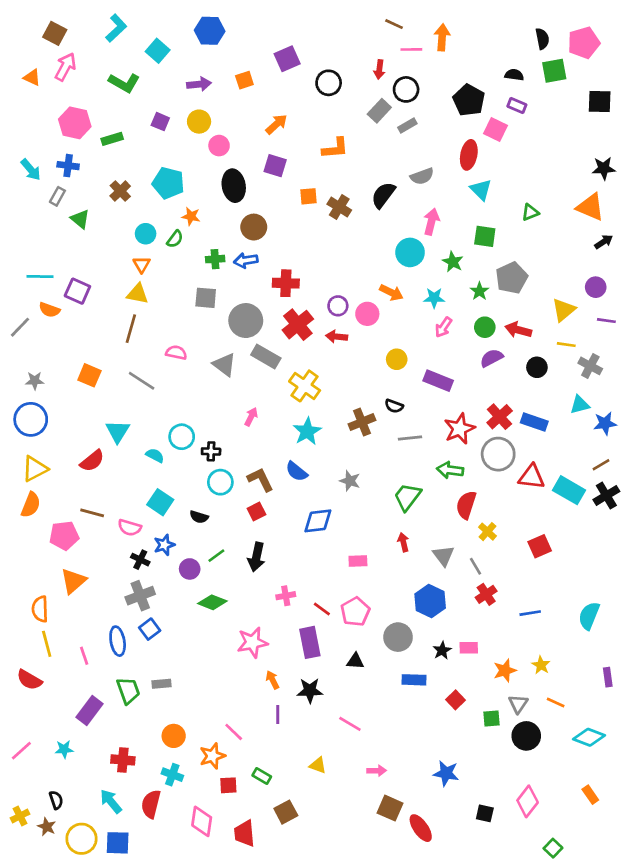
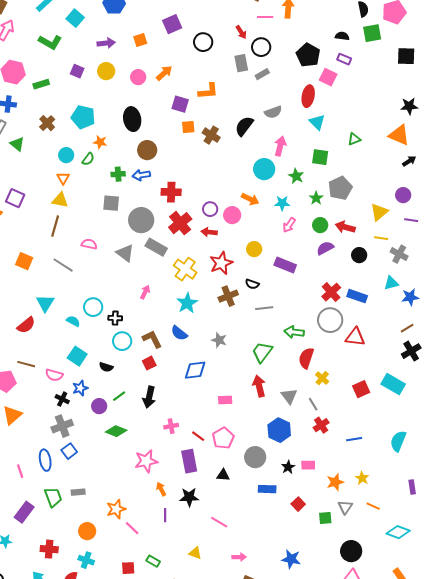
red arrow: (379, 69) -> (241, 32), turned -40
gray rectangle: (379, 111) -> (241, 63), turned -54
pink circle: (219, 146) -> (138, 77), moved
purple square: (275, 166) -> (180, 104), moved
red star: (459, 429) -> (221, 263), moved
cyan rectangle: (569, 490) -> (393, 384), moved
red arrow: (403, 542) -> (259, 386), size x1.5
black circle: (526, 736) -> (351, 551), moved
orange star: (212, 756) -> (116, 509), moved

